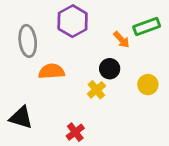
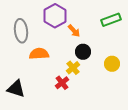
orange arrow: (121, 40) -> (74, 31), moved
red cross: (75, 132) -> (62, 83), moved

